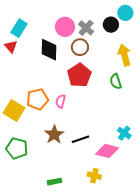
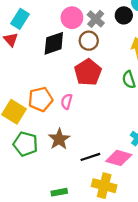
black diamond: (49, 50) -> (54, 43), turned 70
black line: (80, 139) -> (90, 157), moved
green pentagon: (17, 148) -> (25, 144), moved
yellow cross: (94, 176) -> (104, 186), size x1.5

